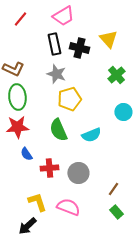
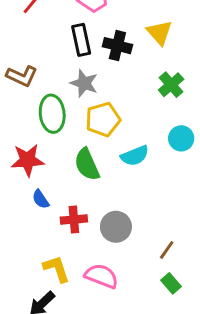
green ellipse: (17, 97) -> (52, 114), moved
cyan semicircle: (91, 135) -> (135, 156), moved

